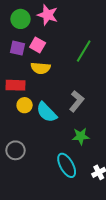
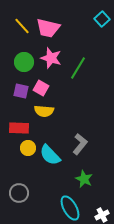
green line: (84, 51) -> (78, 68), moved
green star: (81, 136) -> (84, 179), turned 30

